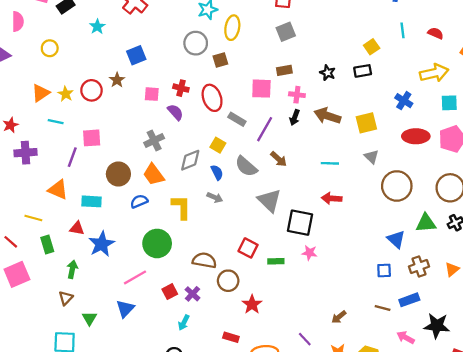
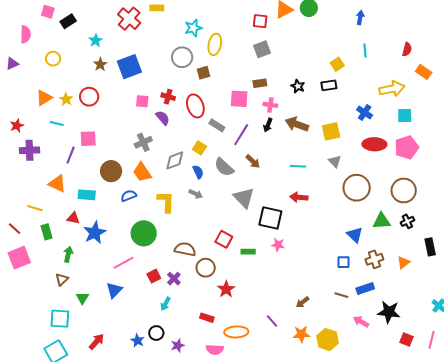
red semicircle: (436, 33) -> (407, 49), moved, turned 80
blue square: (136, 55) -> (129, 67), size x1.4
brown star: (117, 80) -> (100, 64), moved

